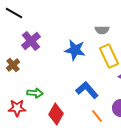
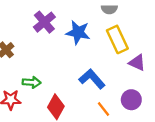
purple cross: (31, 41) -> (44, 22), moved

